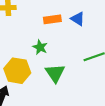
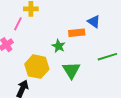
orange rectangle: (52, 19) -> (77, 33), moved

